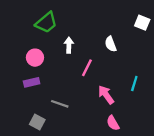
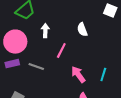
pink circle: (35, 58) -> (15, 42), size x1.5
cyan line: (134, 84) -> (103, 75), moved
gray line: (60, 104) -> (36, 67), moved

